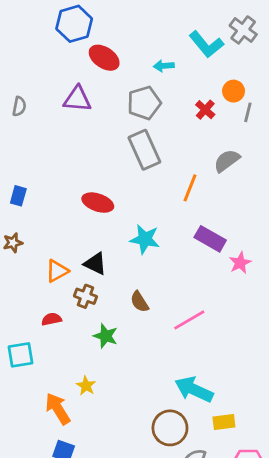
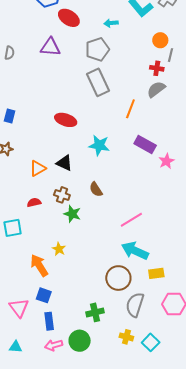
red cross: (205, 110) -> (157, 68), moved, turned -32
brown cross: (86, 296) -> (62, 195), moved
pink line: (189, 320) -> (131, 220), moved

